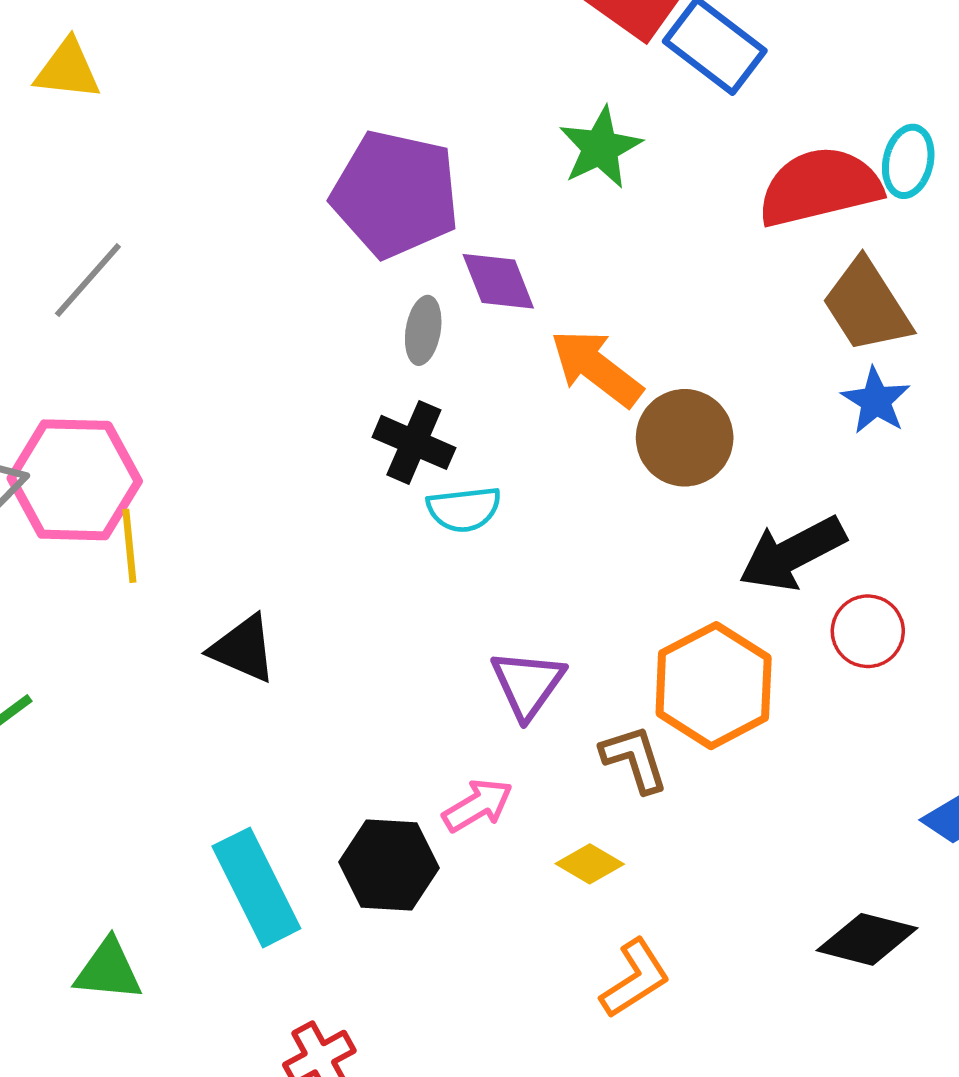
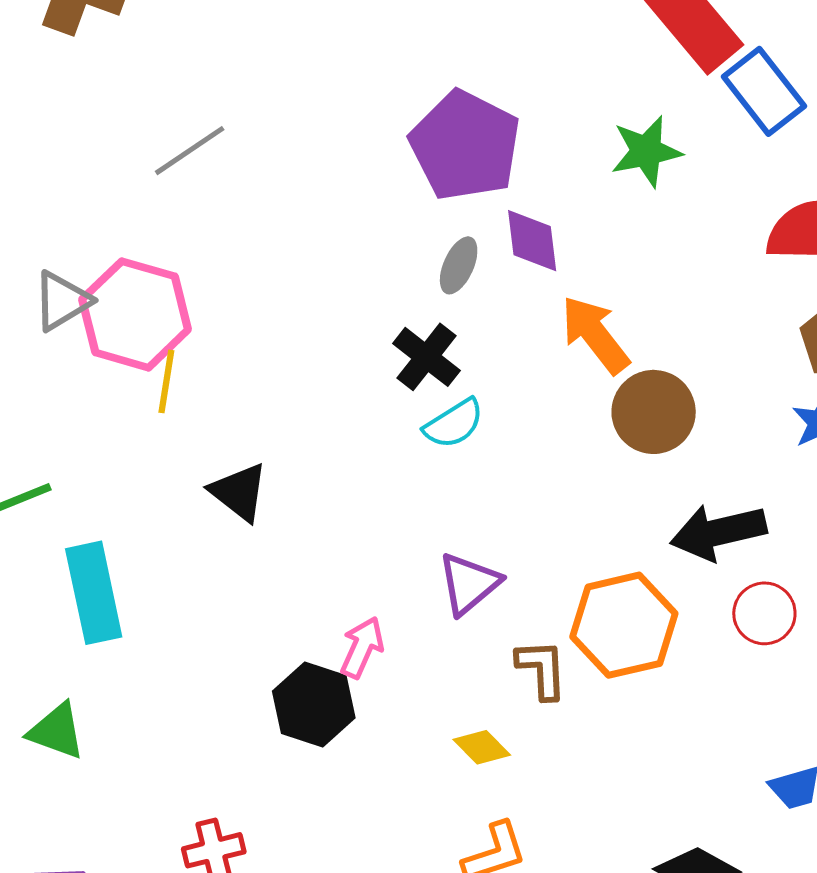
cyan semicircle: (464, 509) -> (454, 424), turned -40
pink arrow: (478, 805) -> (362, 647), moved, turned -50
cyan rectangle: (256, 887) -> (94, 593), moved

